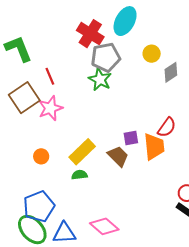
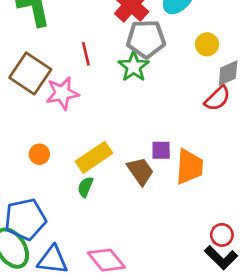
red line: (50, 76) -> (86, 54), moved
brown square: (24, 98) -> (30, 73), turned -32
red semicircle: (167, 127) -> (217, 98), moved
green semicircle: (79, 175) -> (85, 187), turned -70

